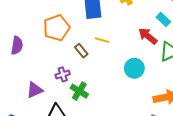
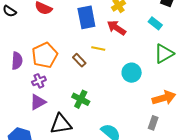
orange pentagon: (56, 28) -> (45, 55), moved
red arrow: (148, 36) -> (116, 28), moved
purple cross: (63, 74) -> (39, 81), moved

